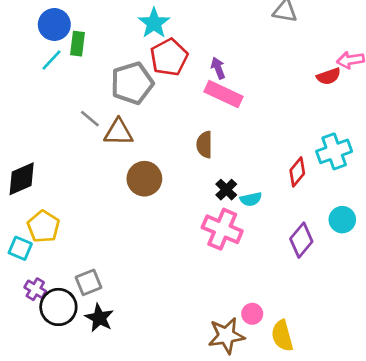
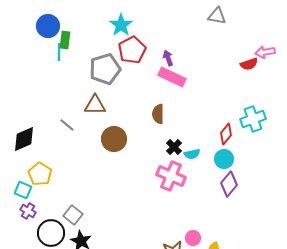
cyan line: (52, 60) -> (59, 52), moved, turned -42
gray line: (90, 119) -> (67, 125), moved
cyan circle: (342, 220) -> (224, 159), moved
gray square: (88, 282) -> (73, 215), turned -30
purple cross: (35, 289) -> (28, 211), moved

